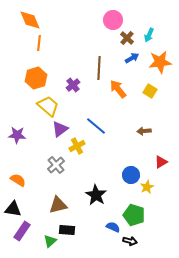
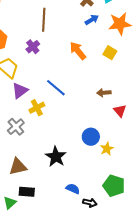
brown line: (99, 68) -> (44, 20), moved
red triangle: (161, 162) -> (120, 111), moved, turned -40
green pentagon: (134, 215) -> (114, 186), moved

